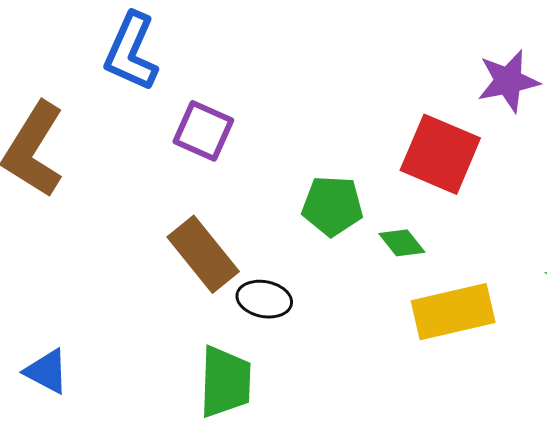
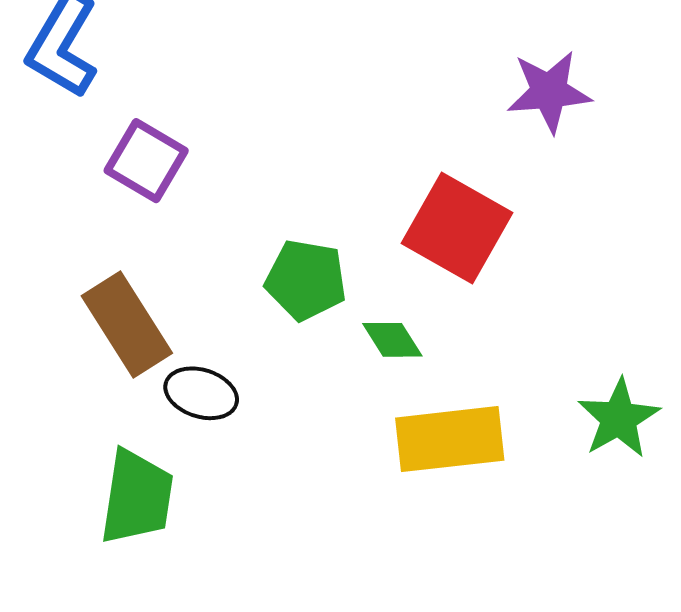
purple star: (508, 81) -> (549, 92), moved

